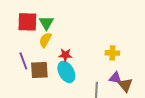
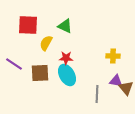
green triangle: (46, 23) -> (65, 26), moved, turned -35
purple line: (23, 61) -> (14, 64), moved, turned -36

